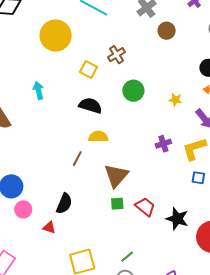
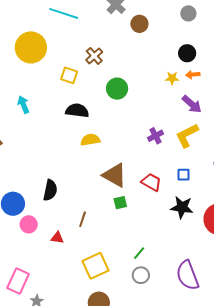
yellow star: (175, 100) -> (172, 78), moved
brown line: (77, 159) -> (83, 219), moved
brown triangle: (116, 176) -> (115, 175), turned -32
blue square: (198, 178) -> (183, 175), moved
black semicircle: (64, 204) -> (50, 190), moved
red trapezoid: (145, 207) -> (151, 182), moved

